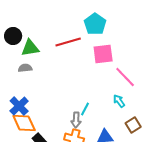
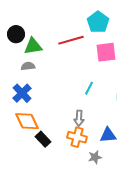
blue cross: (19, 106) -> (22, 93), moved
cyan line: (85, 109) -> (89, 88), moved

